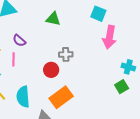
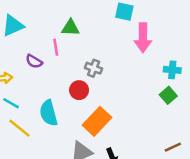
gray cross: (66, 54) -> (94, 68), turned 32
pink line: (14, 59) -> (56, 47), moved
cyan semicircle: (23, 97) -> (49, 113), moved

